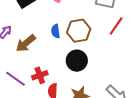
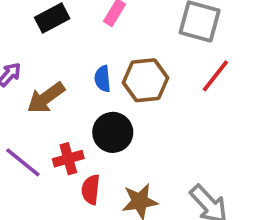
black circle: (77, 61) -> (113, 132), moved

